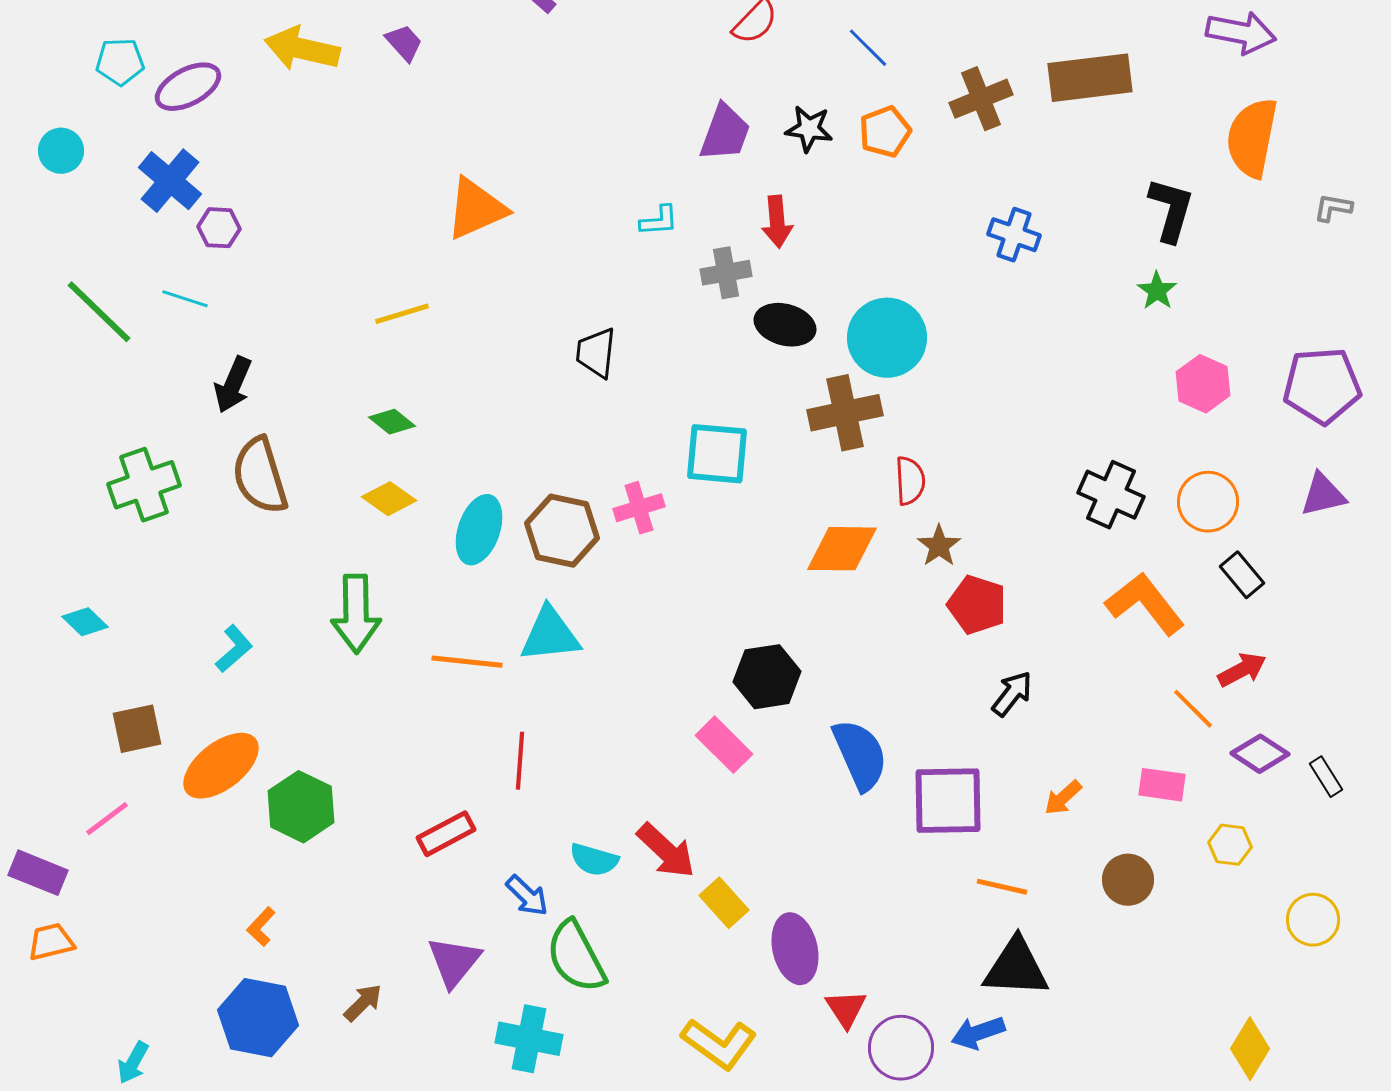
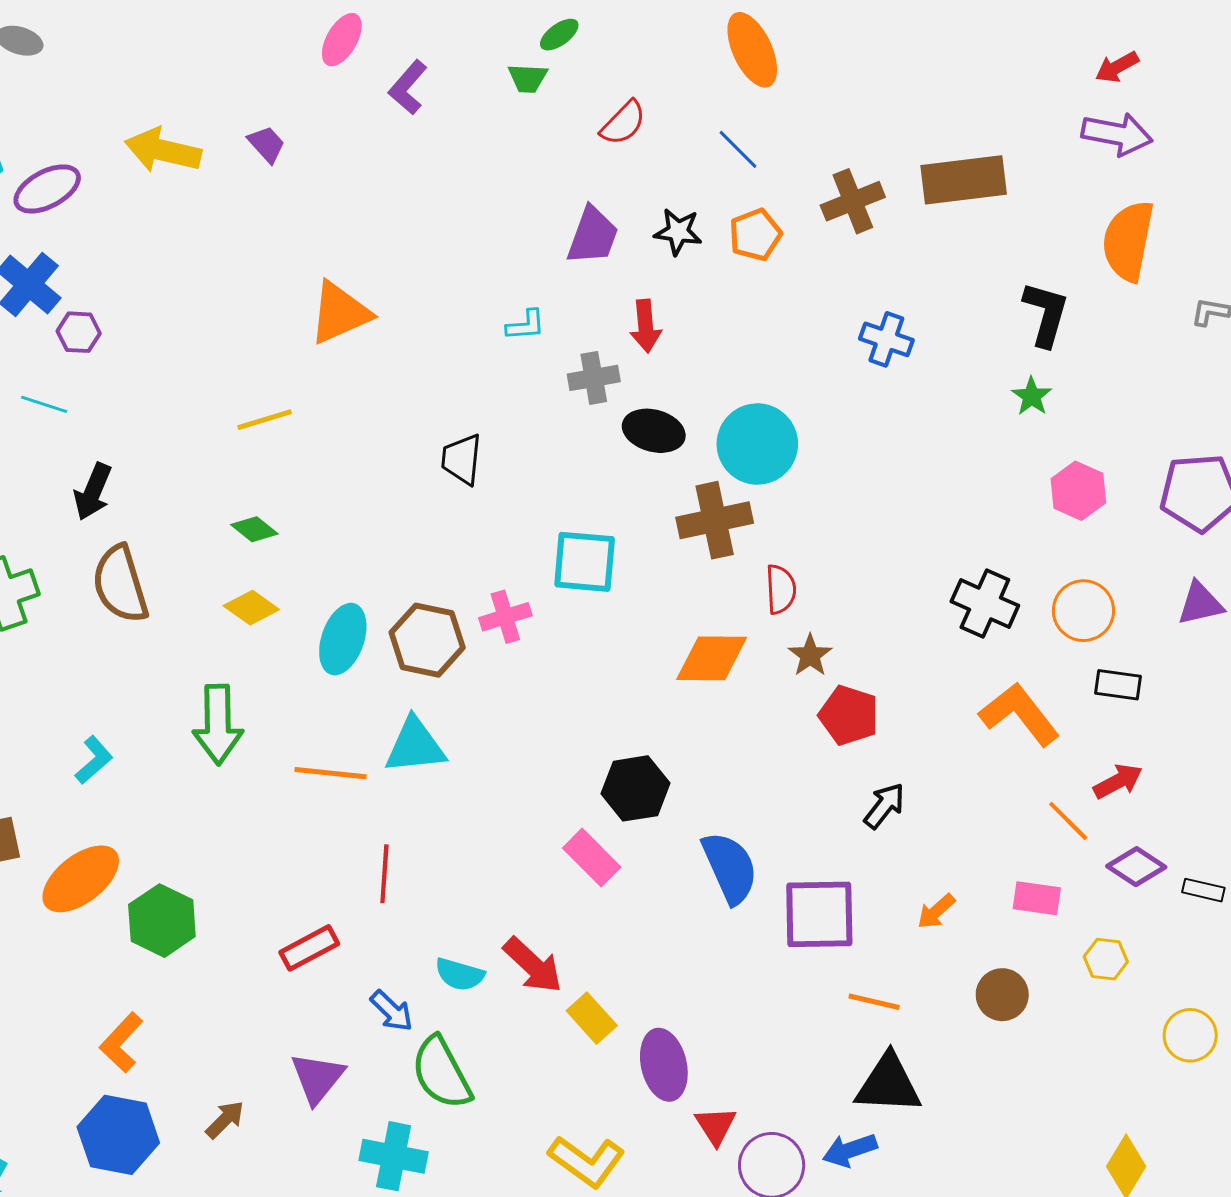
black rectangle: (1242, 575) -> (1118, 685), turned -42
black rectangle: (1326, 777) -> (1203, 890), turned -45
orange L-shape: (261, 927) -> (121, 1042), size x1.5

